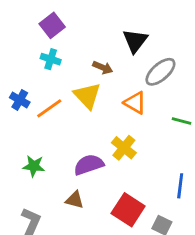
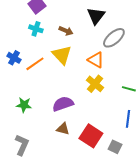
brown arrow: (103, 68) -> (66, 31), moved
green line: (182, 121) -> (129, 89), moved
yellow cross: (124, 148) -> (95, 84), moved
brown triangle: (75, 200) -> (63, 129), moved

